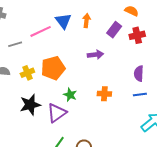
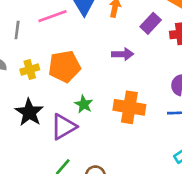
gray line: (15, 44) -> (17, 30), turned -72
orange cross: (104, 94) -> (129, 107), size x1.6
black star: (30, 105) -> (29, 112), turned -30

